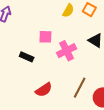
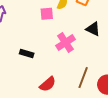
pink square: (45, 37) -> (47, 14), moved

